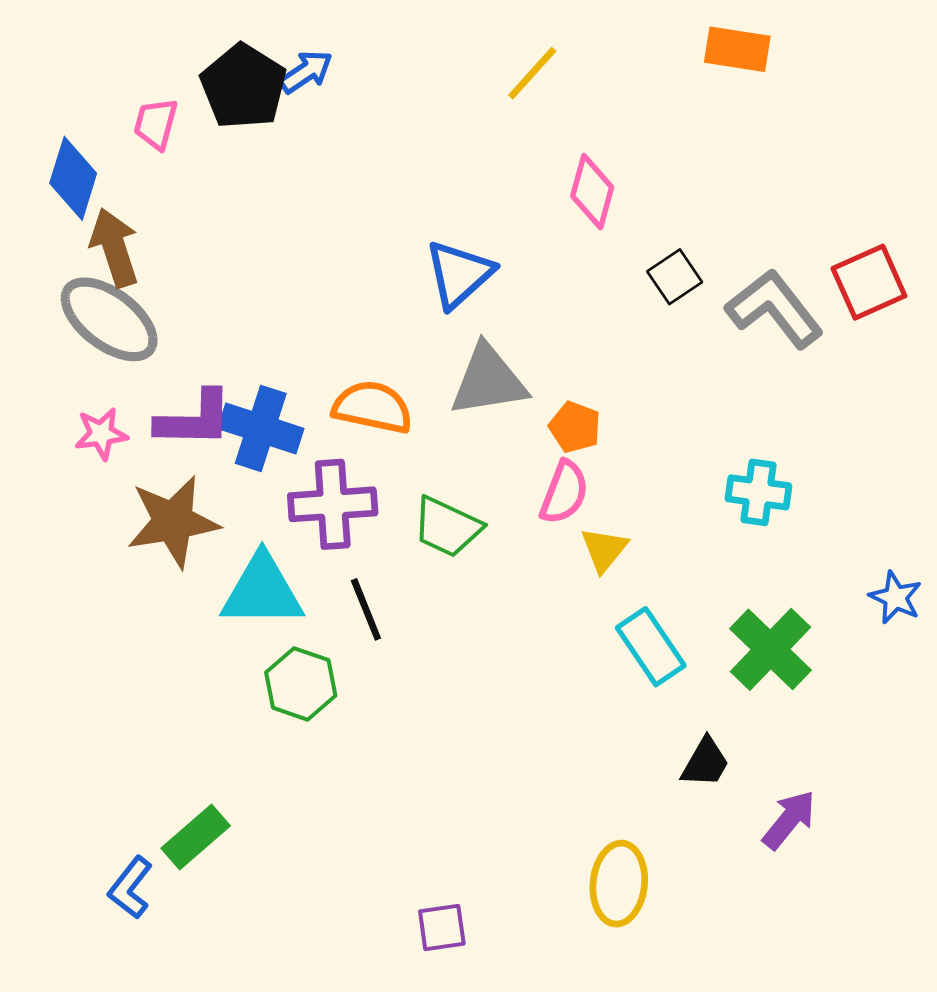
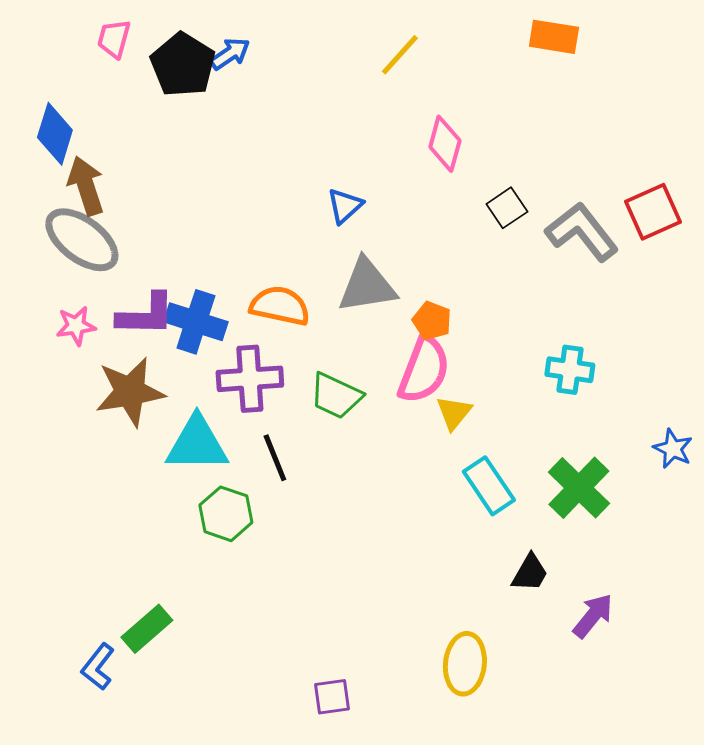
pink trapezoid: (156, 124) -> (114, 39), moved
blue triangle: (459, 274) -> (345, 206), size x0.7
pink semicircle: (564, 492) -> (424, 370), size x1.4

